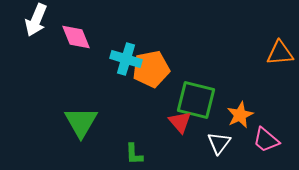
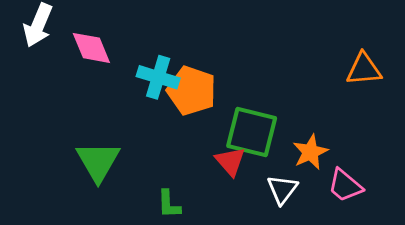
orange pentagon: (151, 69) -> (192, 91), turned 30

